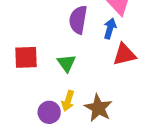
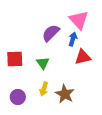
purple semicircle: (78, 20) -> (51, 33), turned 36
purple circle: (49, 112) -> (18, 97), moved

